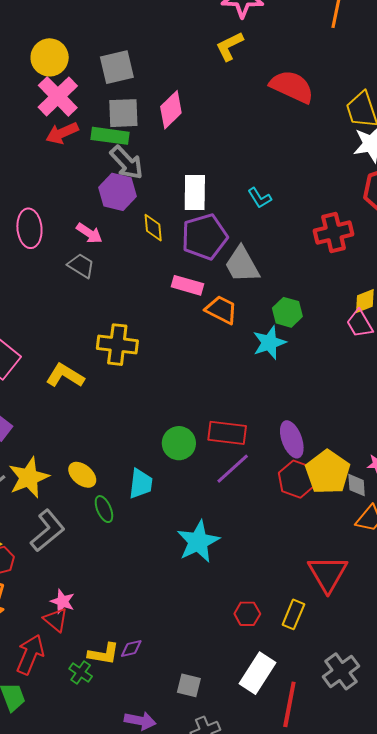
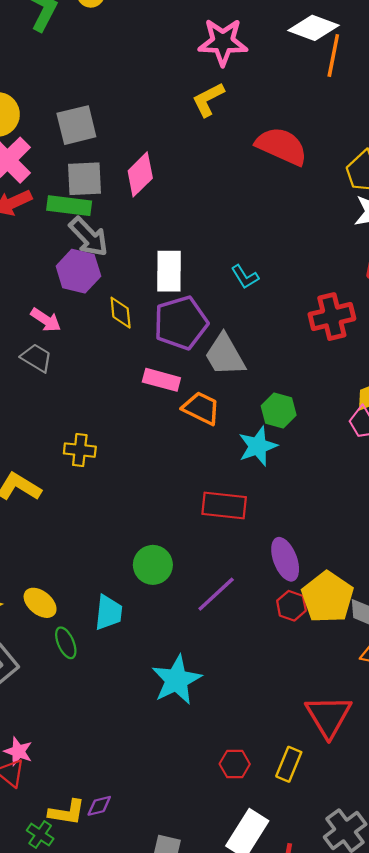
yellow cross: (117, 345) -> (80, 450), size x0.7
red rectangle: (227, 433) -> (224, 505), moved
red hexagon: (297, 479) -> (291, 606), size x0.7

